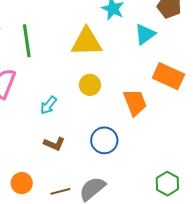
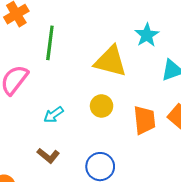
orange trapezoid: (135, 102) -> (144, 120), moved

